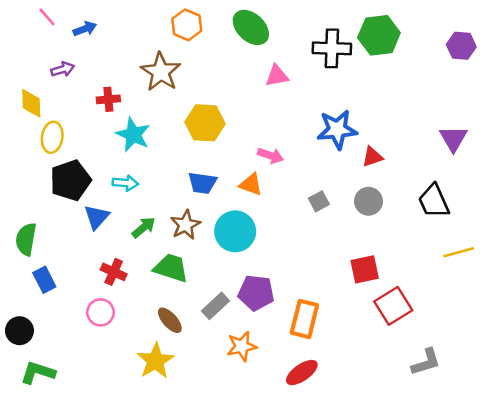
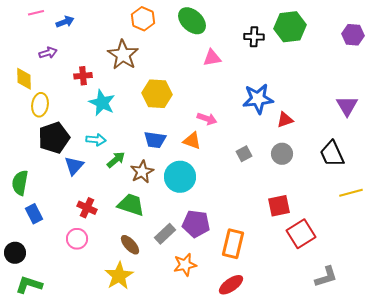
pink line: (47, 17) -> (36, 13), turned -63
black cross: (332, 48) -> (254, 37), size x0.7
green arrow: (144, 227) -> (116, 160), moved

